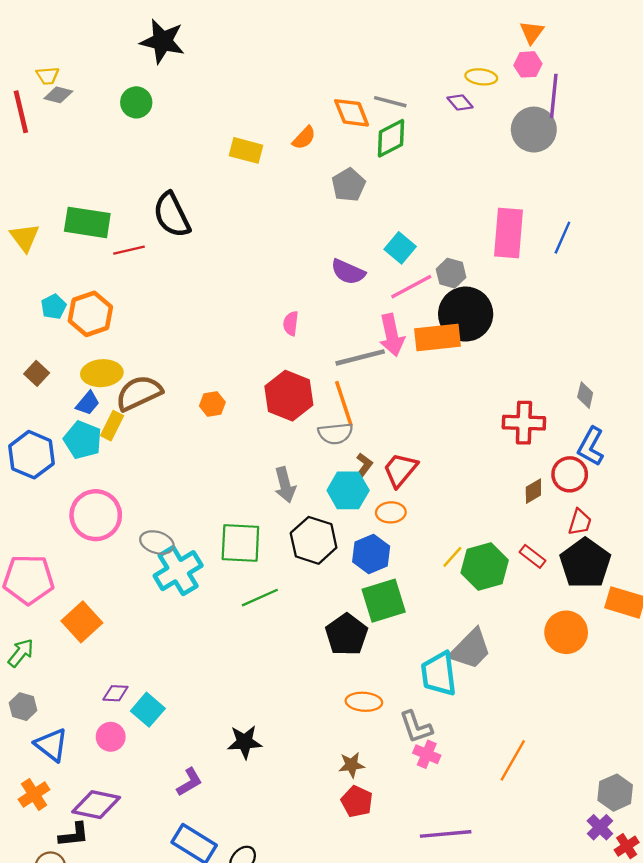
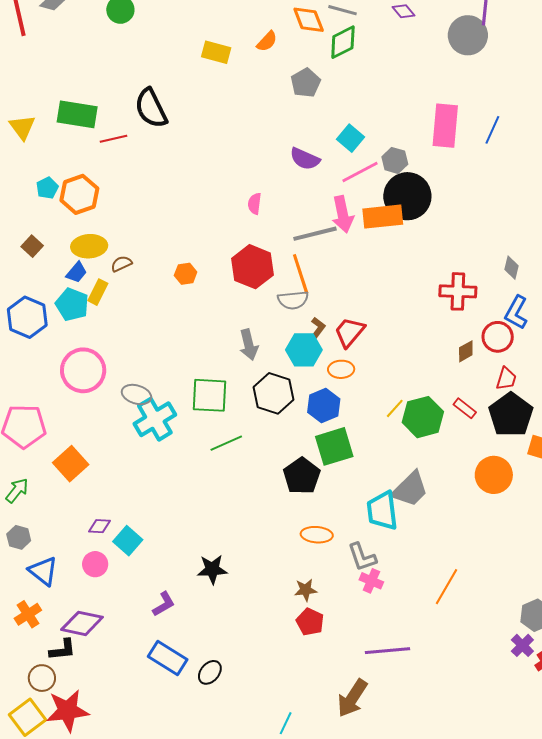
brown semicircle: (139, 393) -> (121, 264), size x0.5

